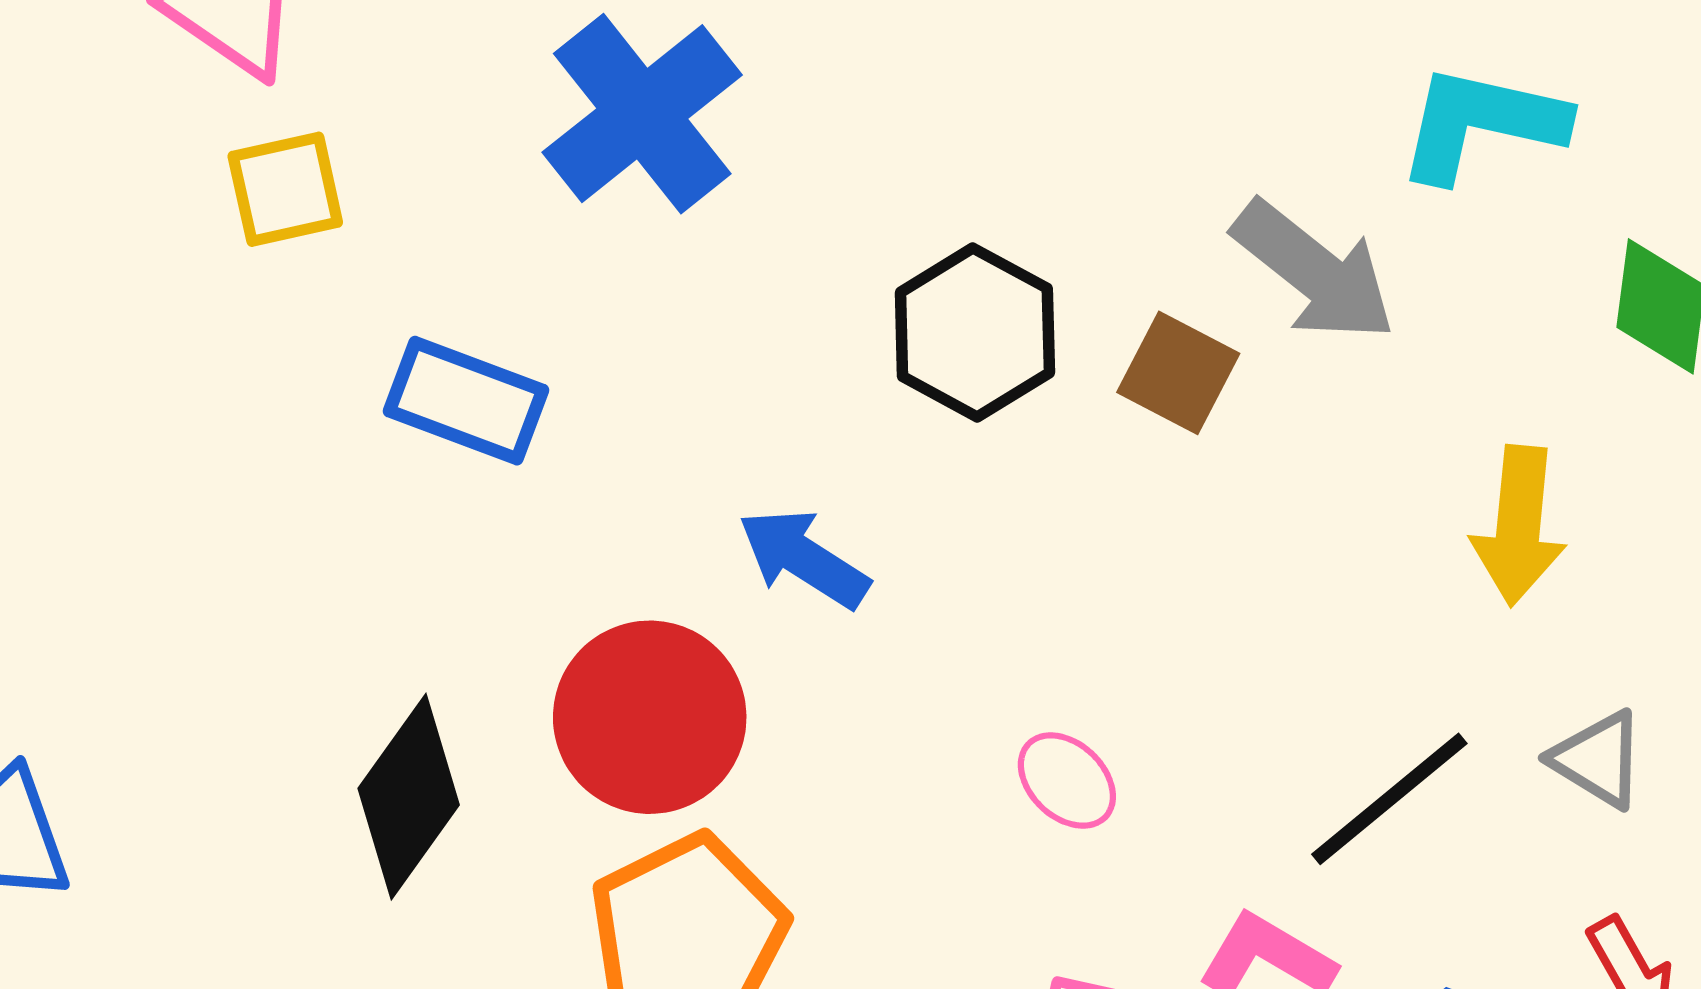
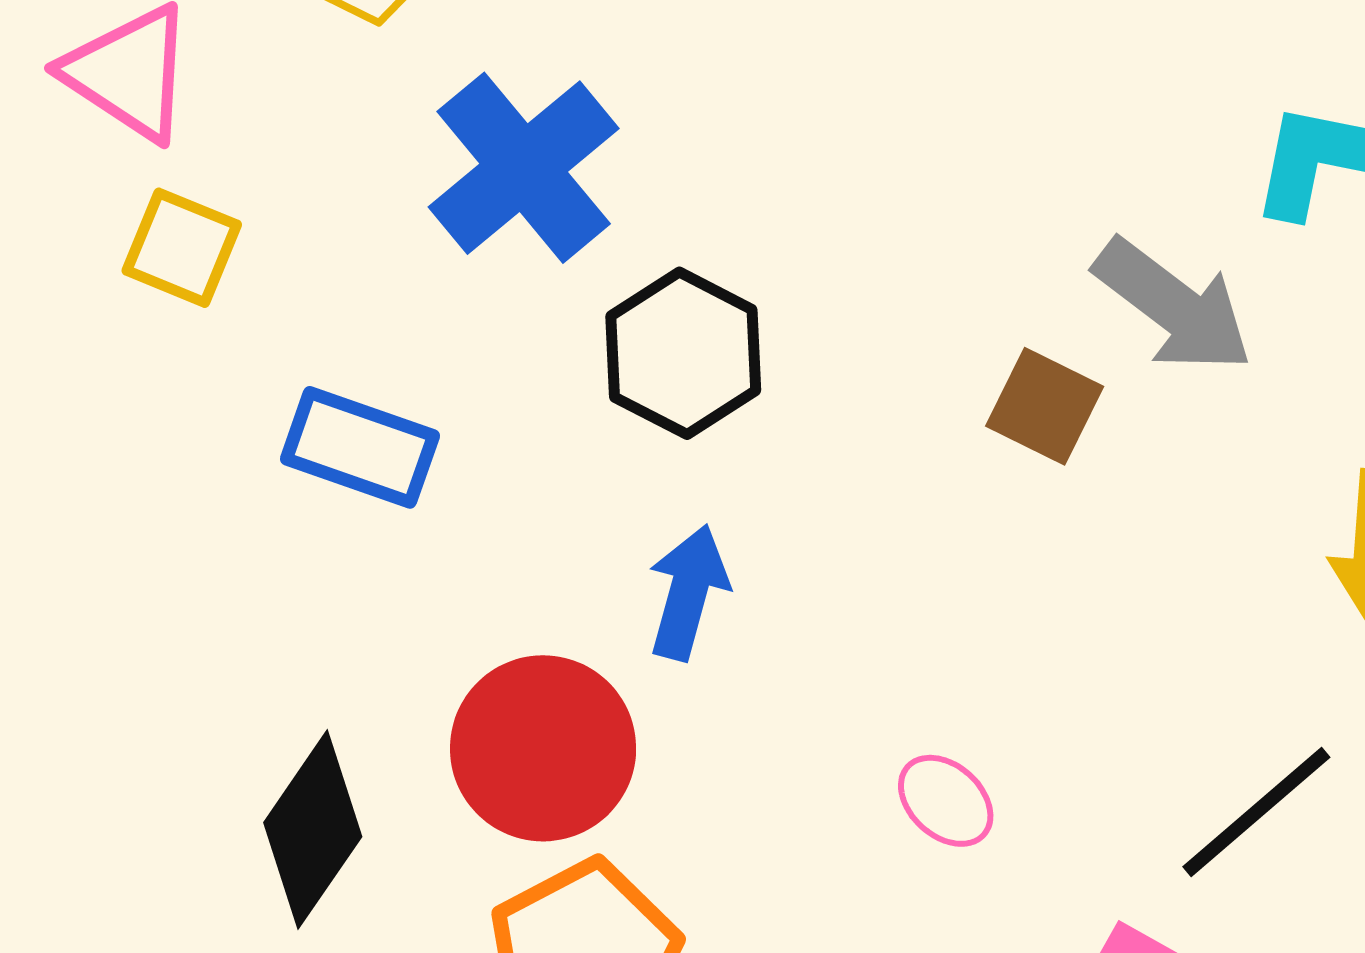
yellow square: (285, 189) -> (182, 248), turned 36
black hexagon: (975, 332) -> (683, 353), moved
blue arrow: (804, 558) -> (688, 592), turned 74

